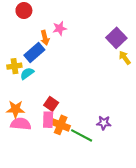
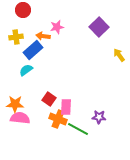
orange arrow: (45, 38) -> (43, 36), turned 112
purple square: (116, 38) -> (99, 27), moved
yellow cross: (14, 66) -> (16, 37), moved
pink rectangle: (48, 120) -> (66, 107), moved

